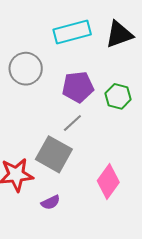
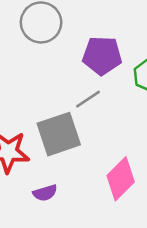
gray square: (54, 154) -> (59, 134), turned 33

